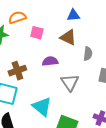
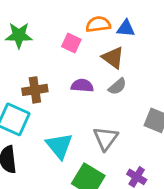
orange semicircle: (17, 17) -> (98, 24), moved
gray semicircle: (88, 54) -> (117, 86), moved, turned 32
gray triangle: (70, 82) -> (106, 138), moved

